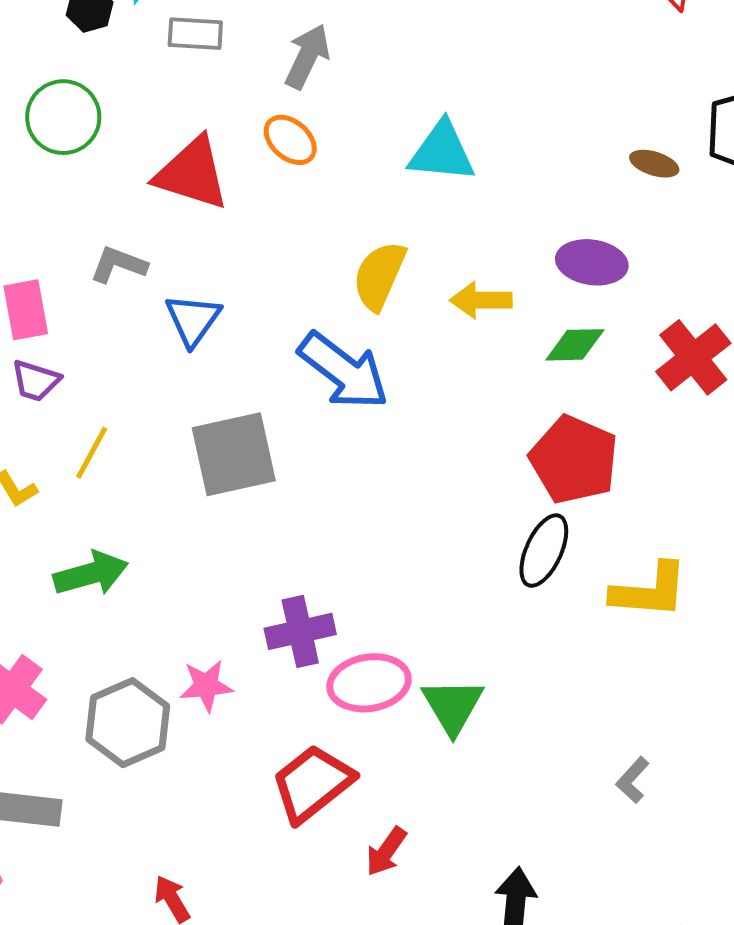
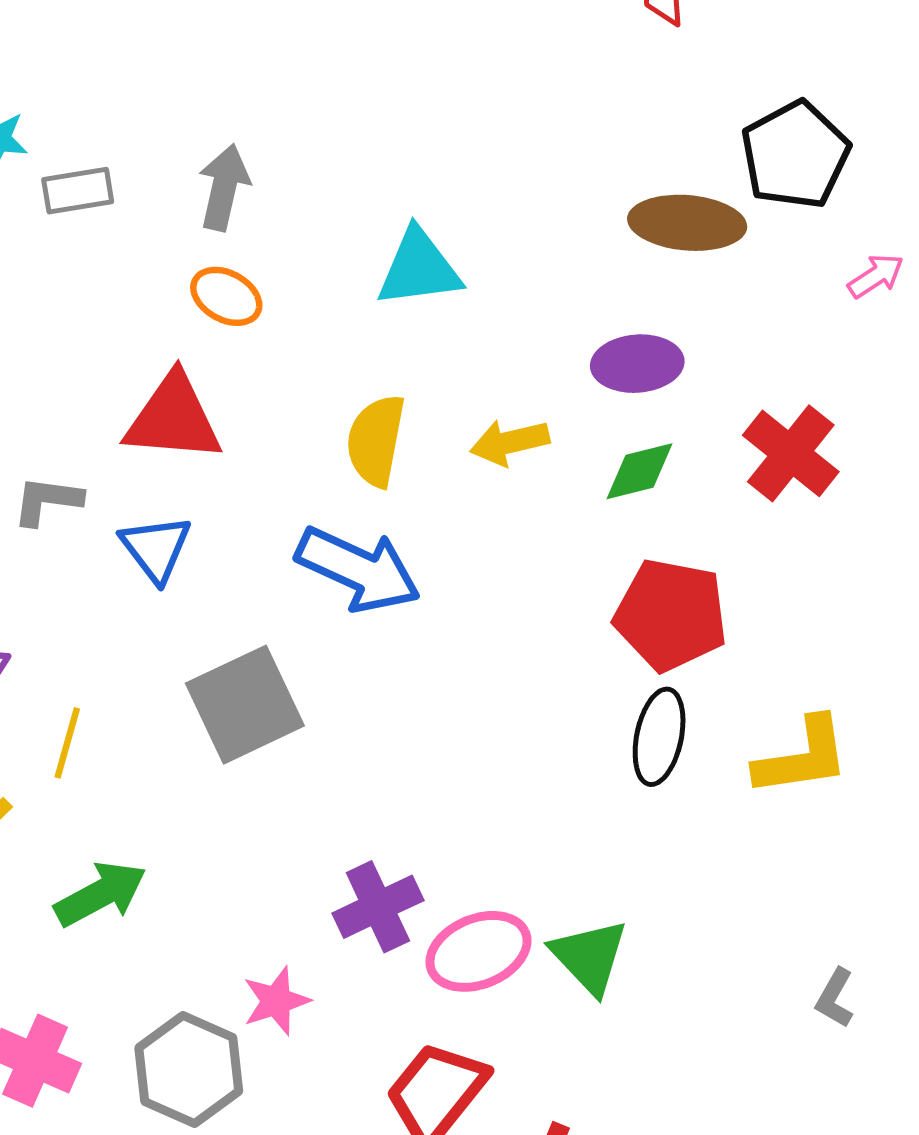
brown ellipse: (654, 164) -> (687, 223), size x1.8
red triangle: (192, 173) -> (173, 418), moved

